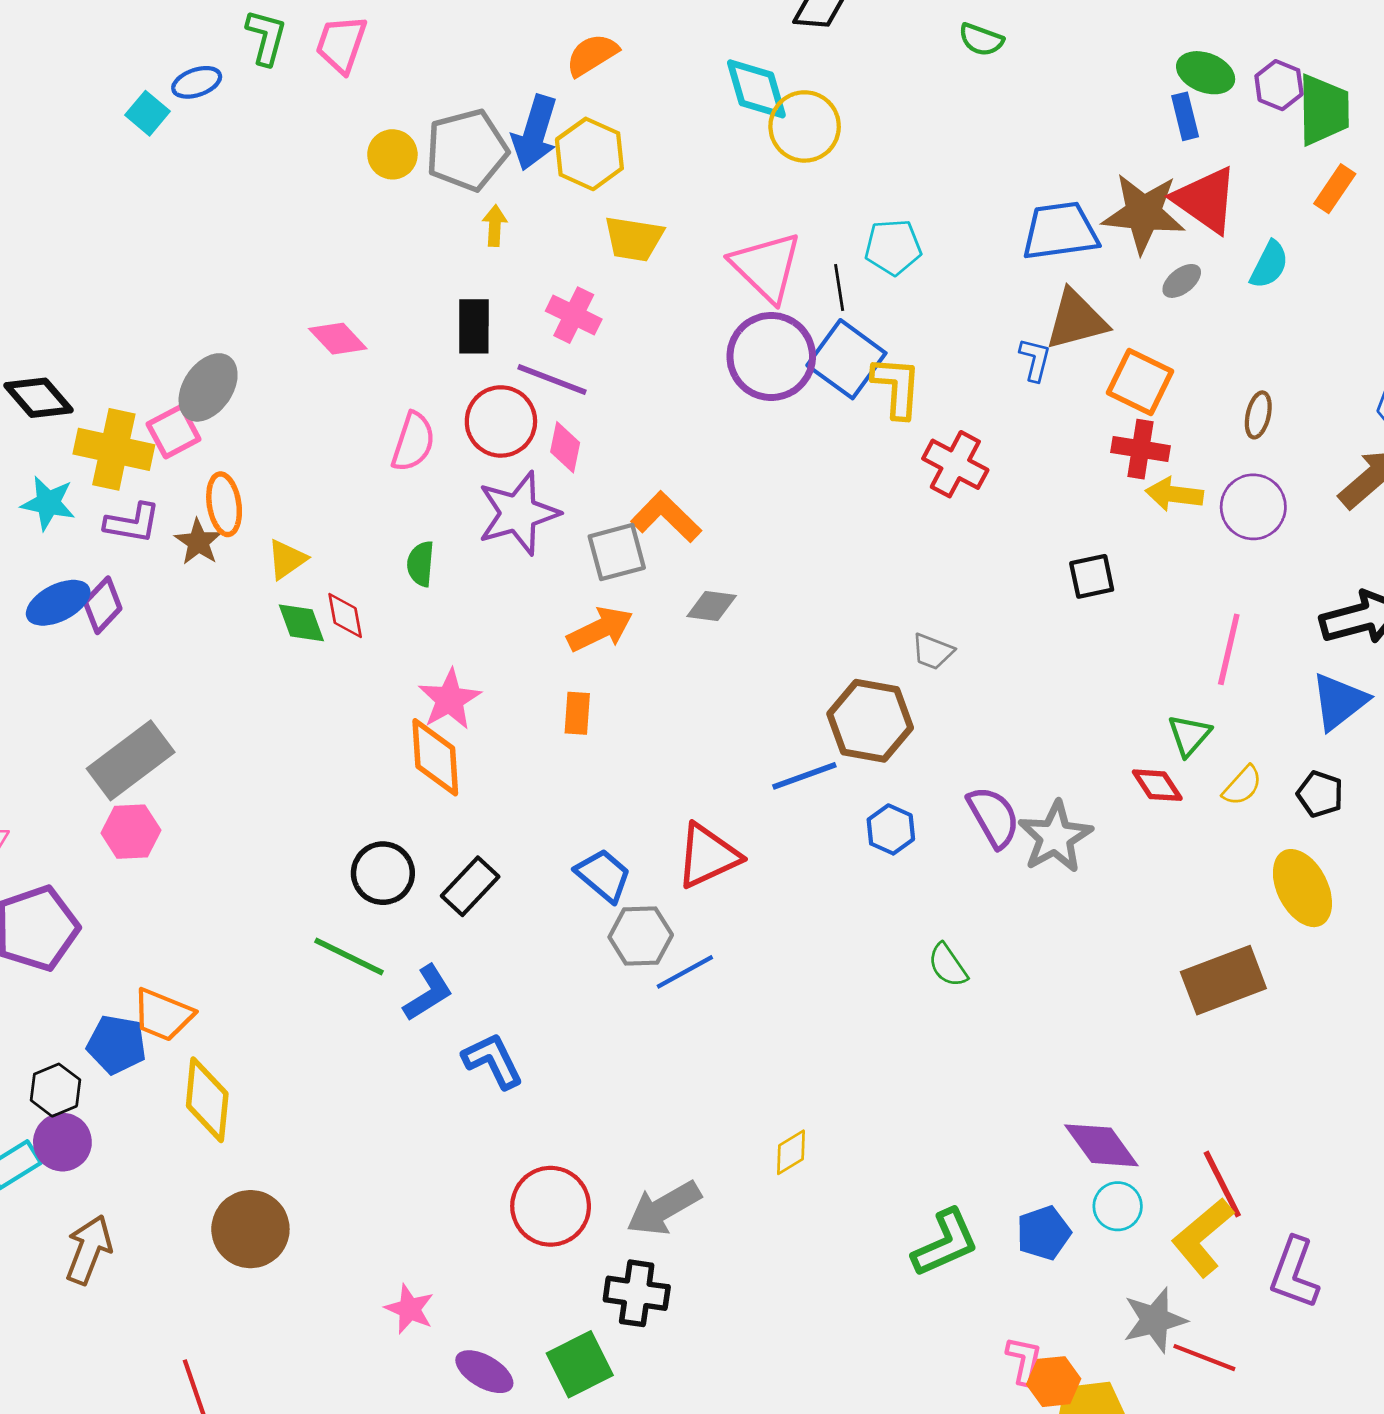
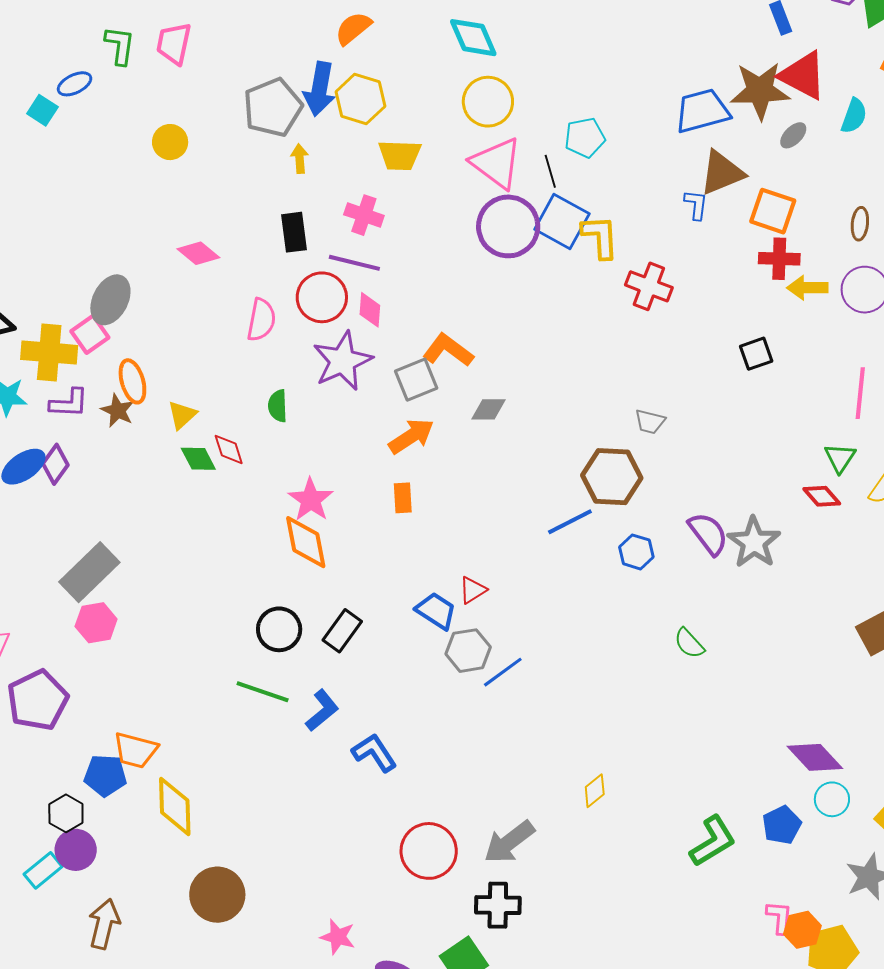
yellow circle: (805, 126) -> (488, 102), moved
yellow circle: (392, 154) -> (170, 142), moved
red triangle: (708, 856) -> (473, 590), moved, size x0.6

